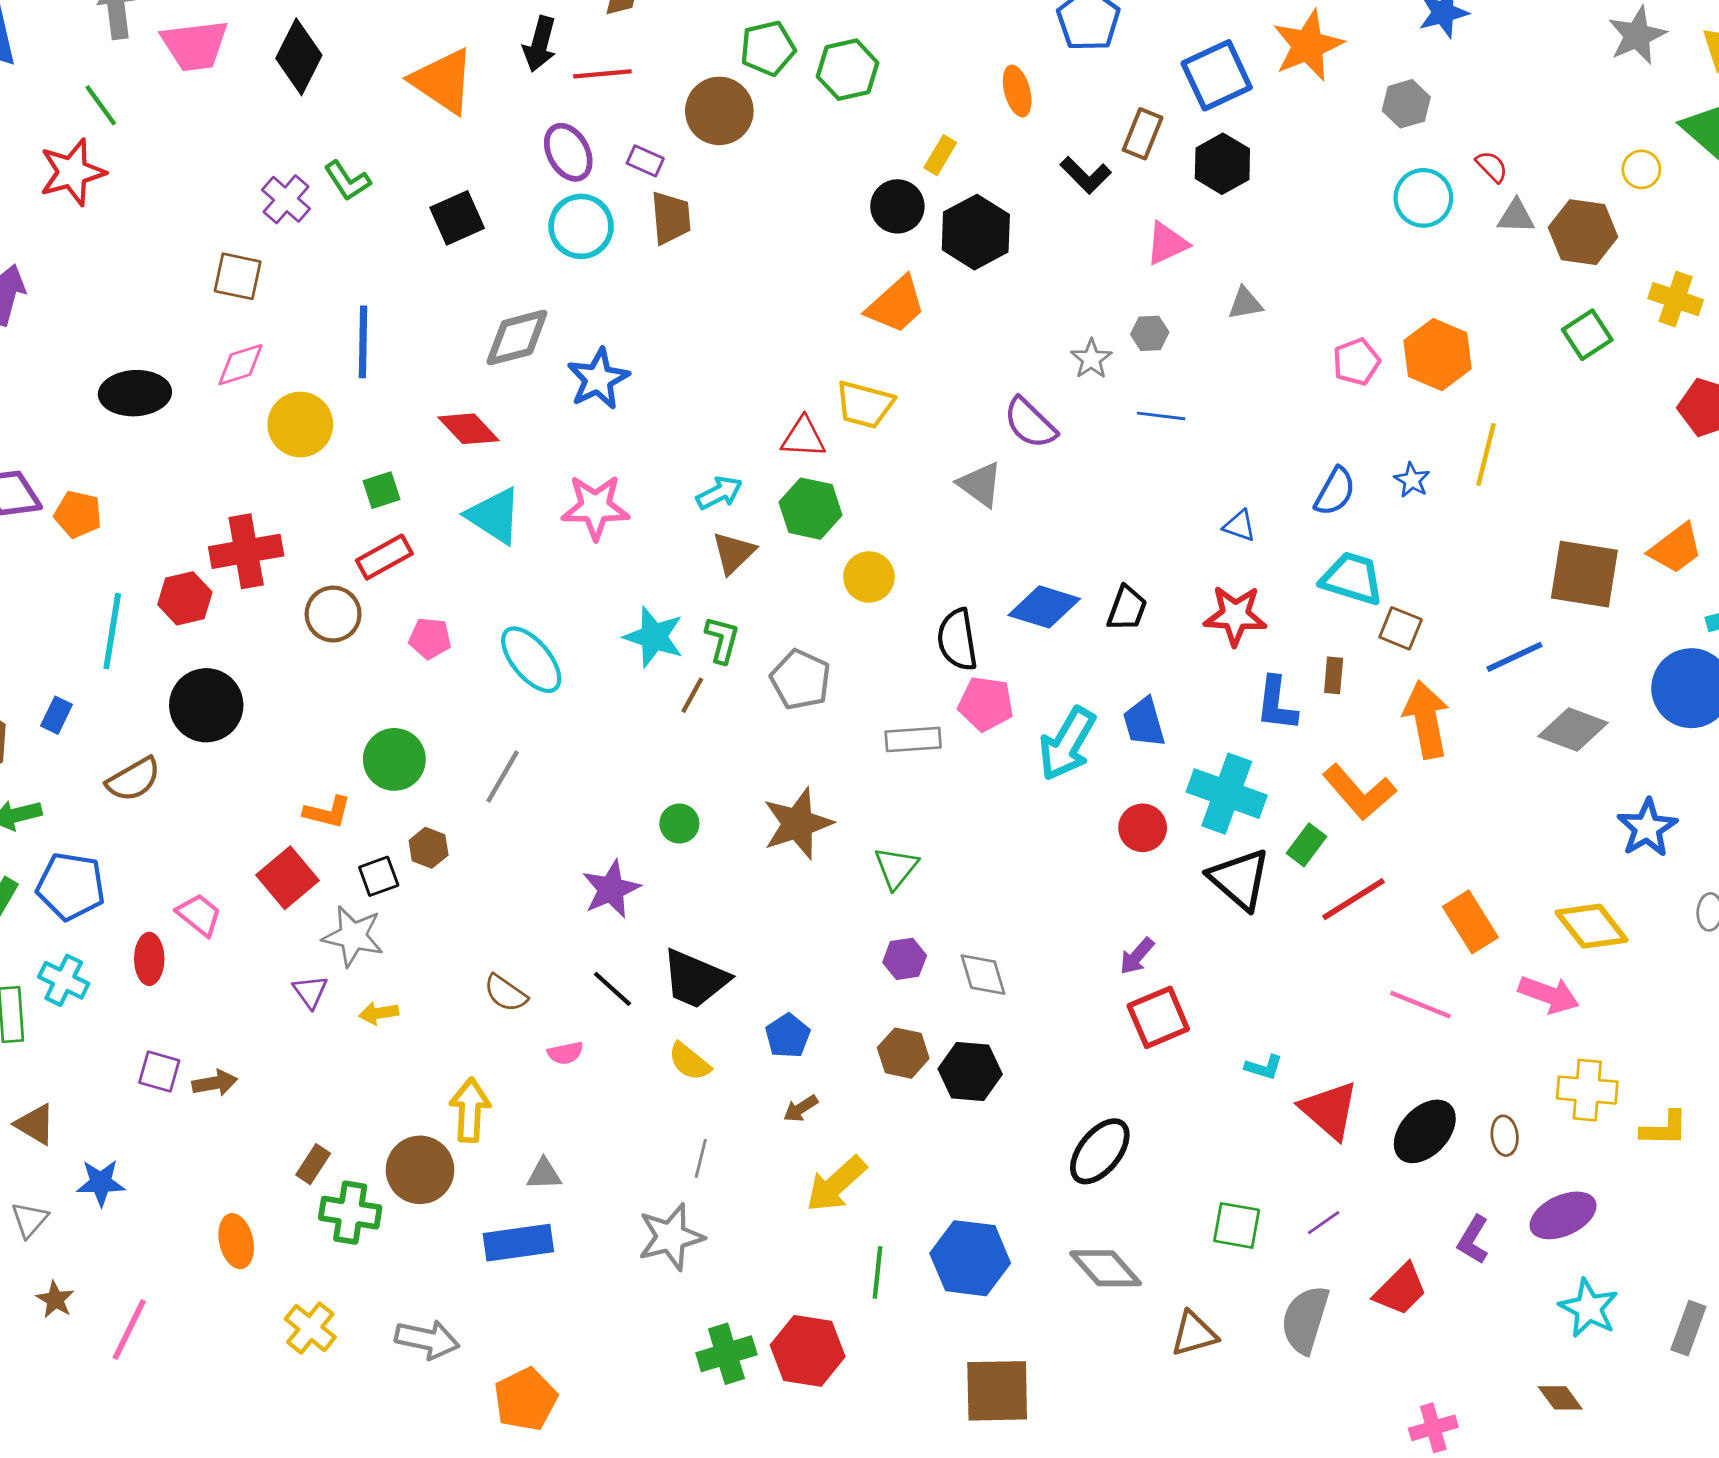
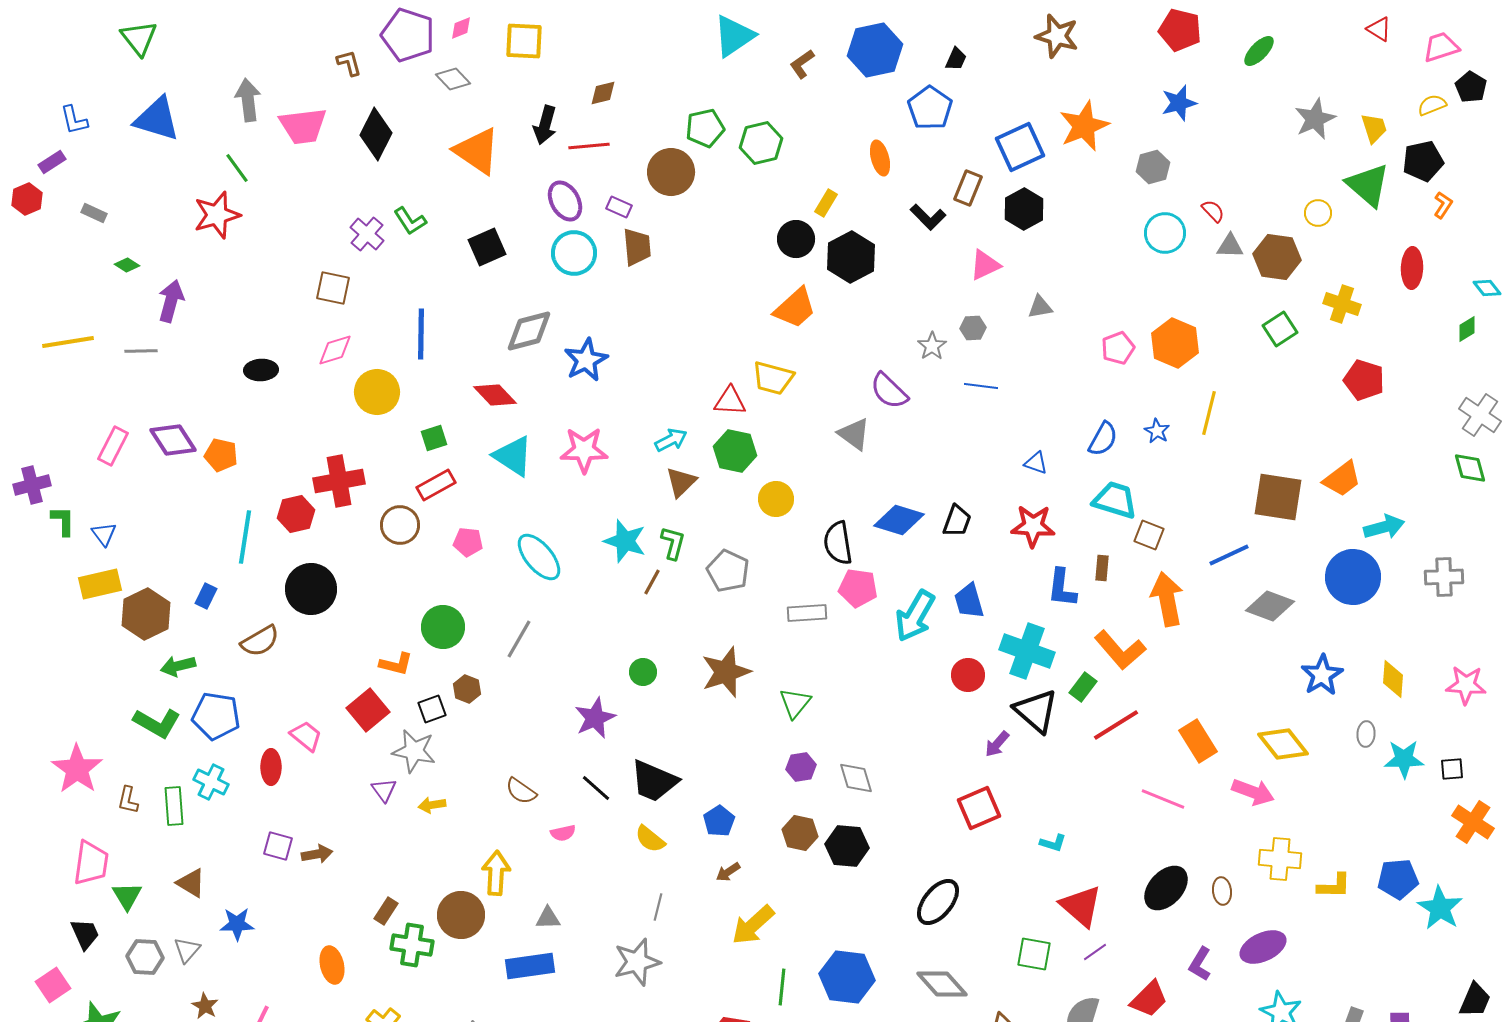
black ellipse: (135, 393) -> (261, 370), size x0.7
purple arrow: (1137, 956) -> (997, 744), moved
red triangle: (1329, 1110) -> (1081, 906), moved

